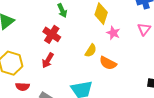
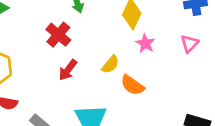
red arrow: (48, 60) -> (68, 70), moved

